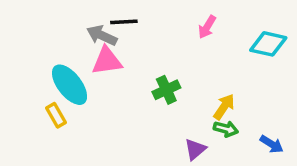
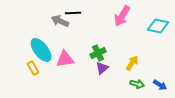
pink arrow: (207, 27) -> (122, 16), size x1.5
pink triangle: (107, 61) -> (65, 59), moved
green arrow: (226, 129) -> (137, 84), moved
purple triangle: (195, 149) -> (102, 68), moved

